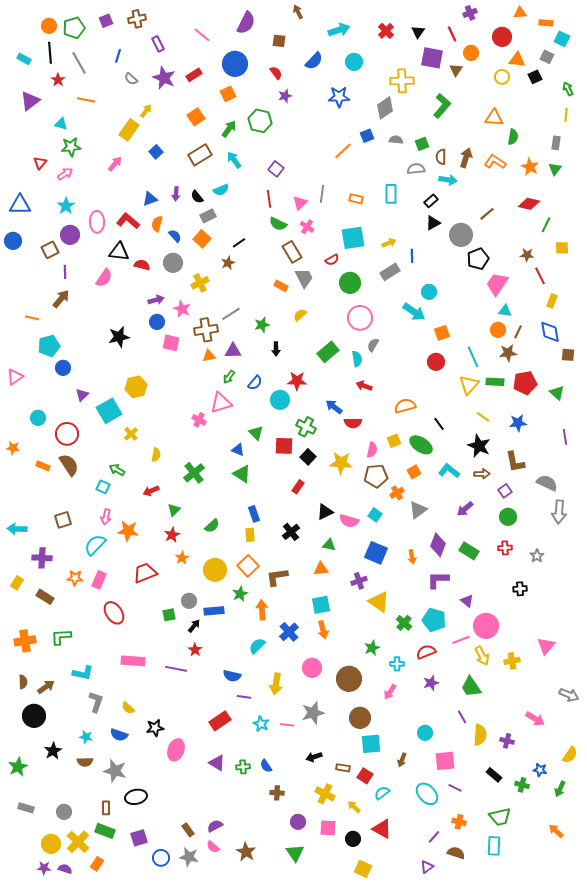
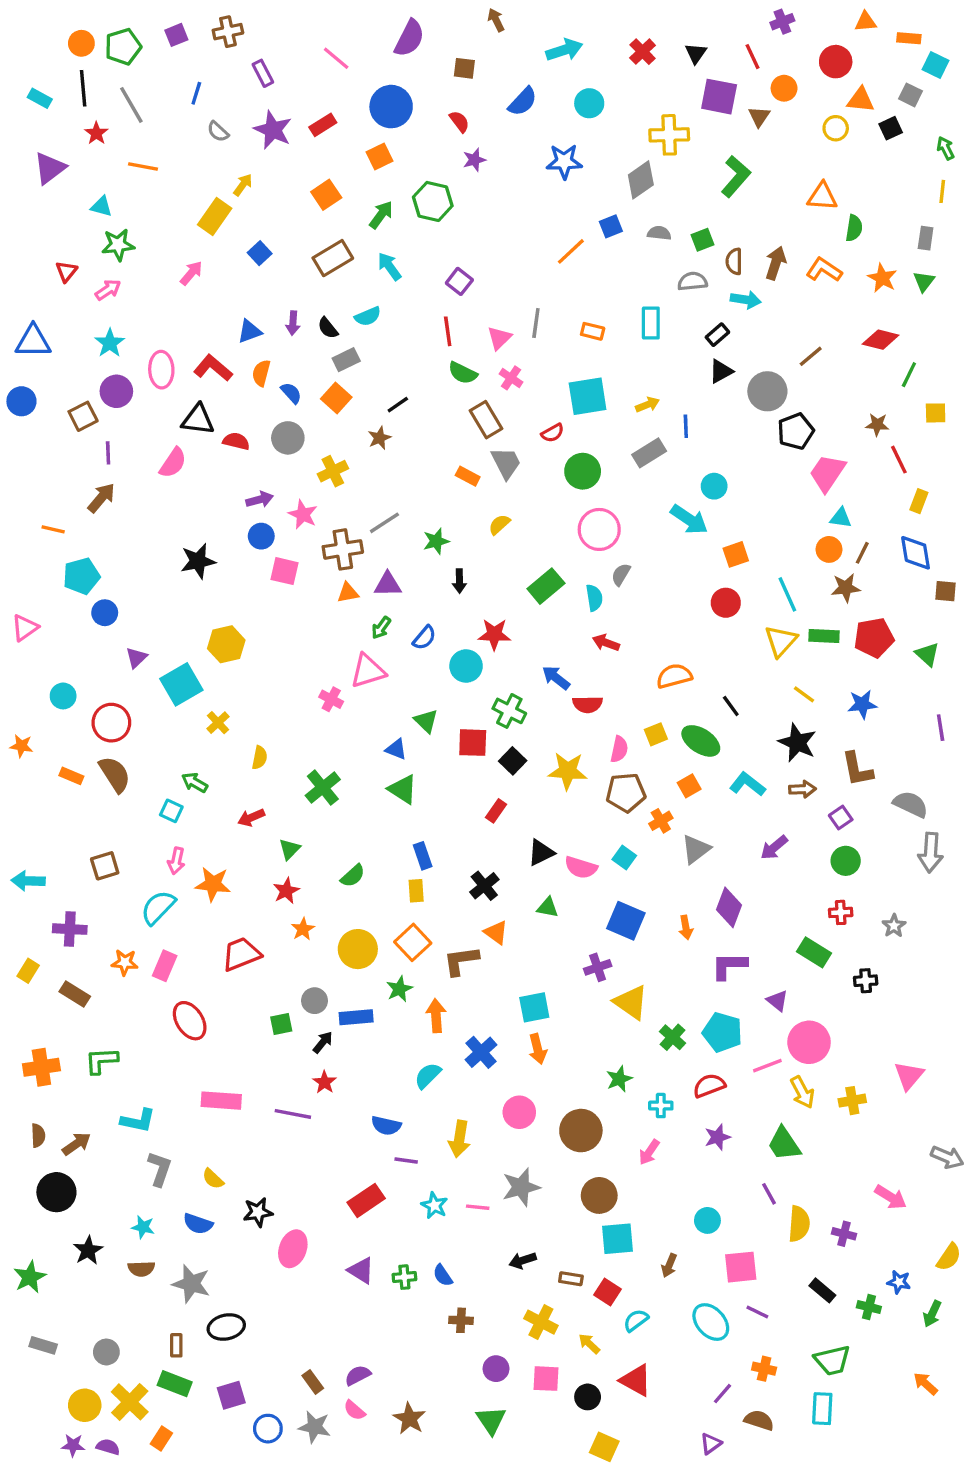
green rectangle: (469, 551) -> (814, 952), moved
orange triangle: (321, 569) -> (496, 932), moved, turned 42

